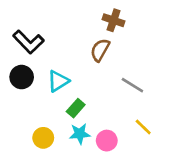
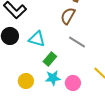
cyan triangle: (58, 81) -> (37, 39), turned 48
gray line: (132, 85) -> (77, 42), moved

